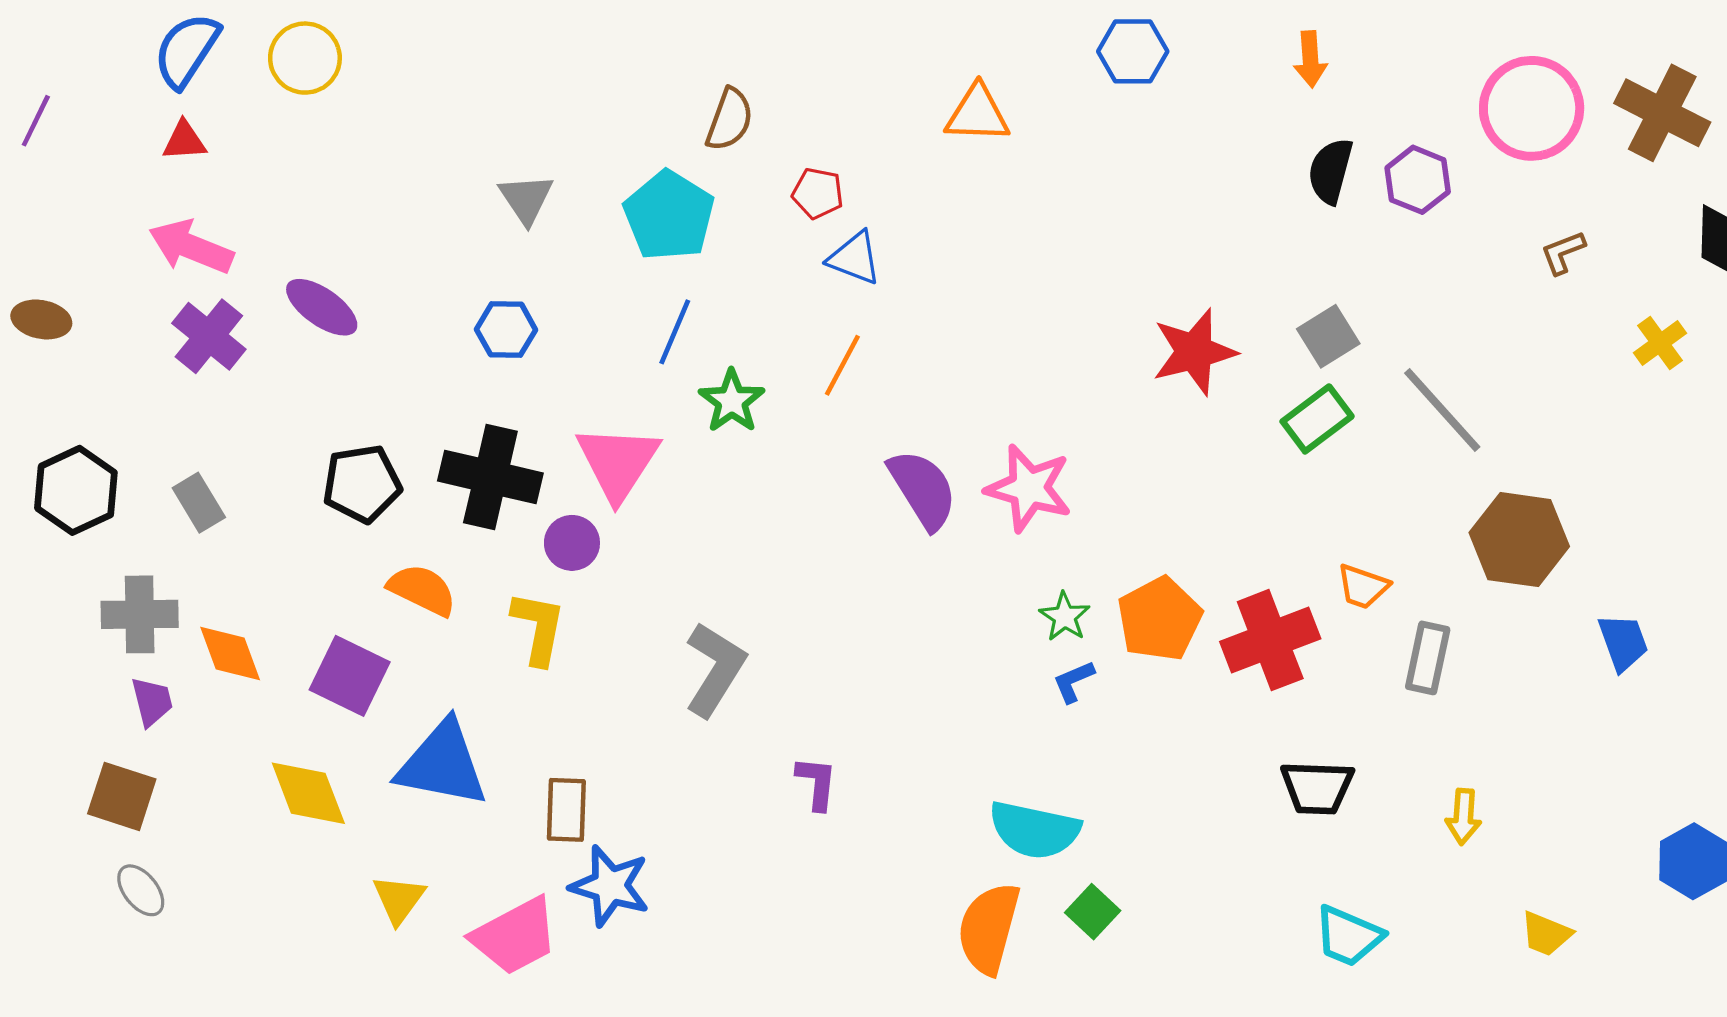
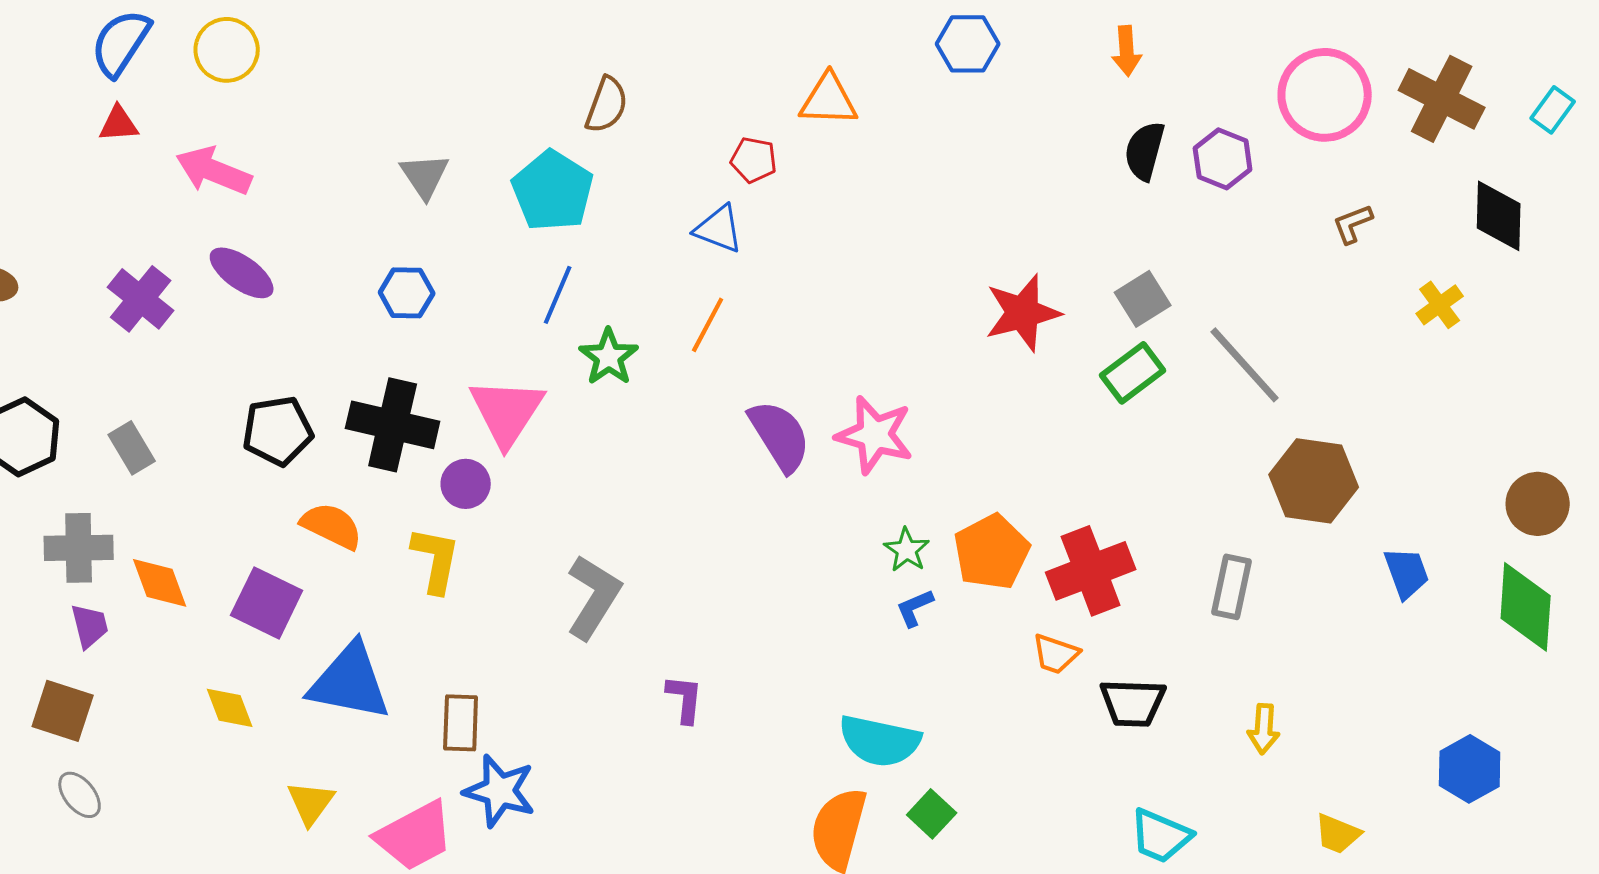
red pentagon: (818, 193) -> (754, 160), moved
pink arrow: (191, 247) -> (214, 171), moved
orange trapezoid: (1363, 586) -> (1056, 654), moved
yellow diamond: (308, 793) -> (230, 708), size x0.7

